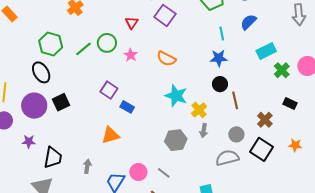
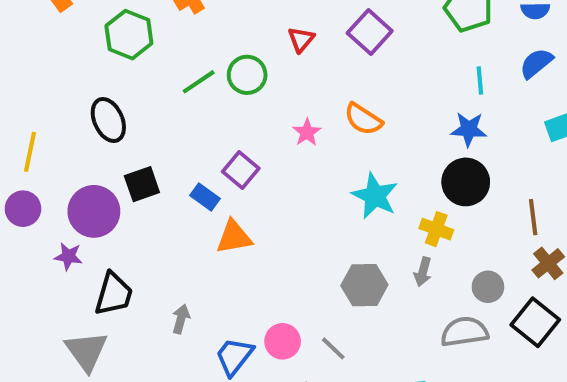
green hexagon: (51, 44) -> (129, 35), moved
pink star: (131, 55) -> (307, 132), moved
black circle: (220, 84) -> (466, 182), size x1.5
brown line: (235, 100) -> (533, 217), moved
purple circle: (34, 106) -> (94, 211), moved
blue rectangle: (127, 107) -> (205, 197), moved
yellow cross: (199, 110) -> (436, 229), moved, turned -35
orange triangle: (111, 135) -> (234, 237), moved

